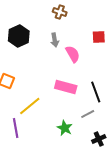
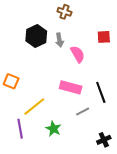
black hexagon: (19, 36) -> (36, 36), moved
gray line: (88, 114) -> (83, 112), moved
green star: (65, 128) -> (53, 129), moved

